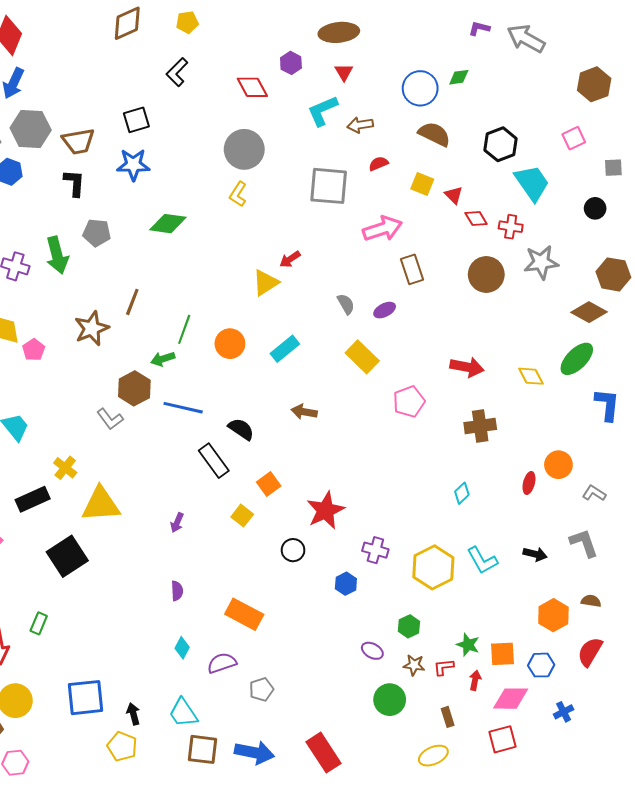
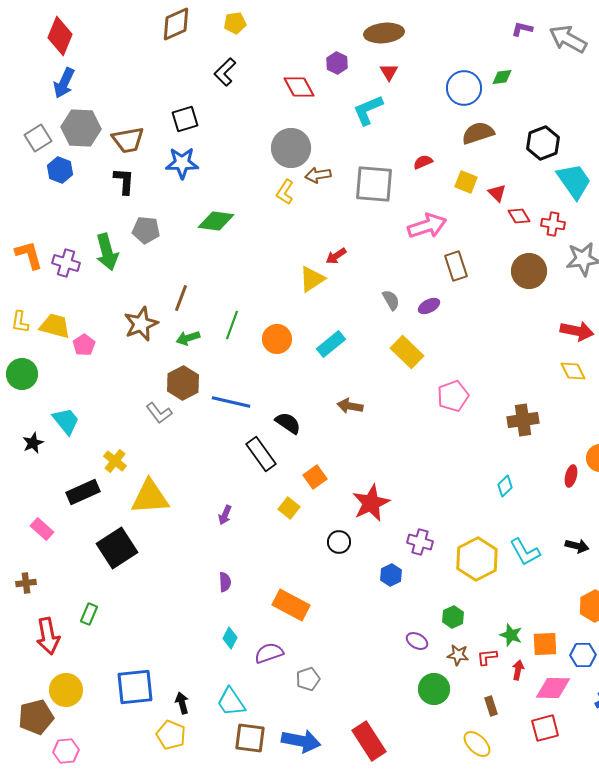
brown arrow: (360, 125) -> (318, 175), moved
brown semicircle: (434, 134) -> (478, 133), turned -44
green arrow: (163, 359) -> (188, 338), moved
red arrow: (467, 367) -> (577, 331), moved
yellow ellipse: (433, 756) -> (477, 744), turned 68

